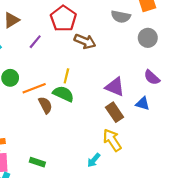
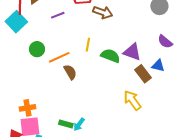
purple line: (35, 42) -> (58, 15), turned 32
green semicircle: (63, 94) -> (110, 56), moved
brown rectangle: (114, 112) -> (143, 74), moved
cyan arrow: (94, 160) -> (79, 124), moved

